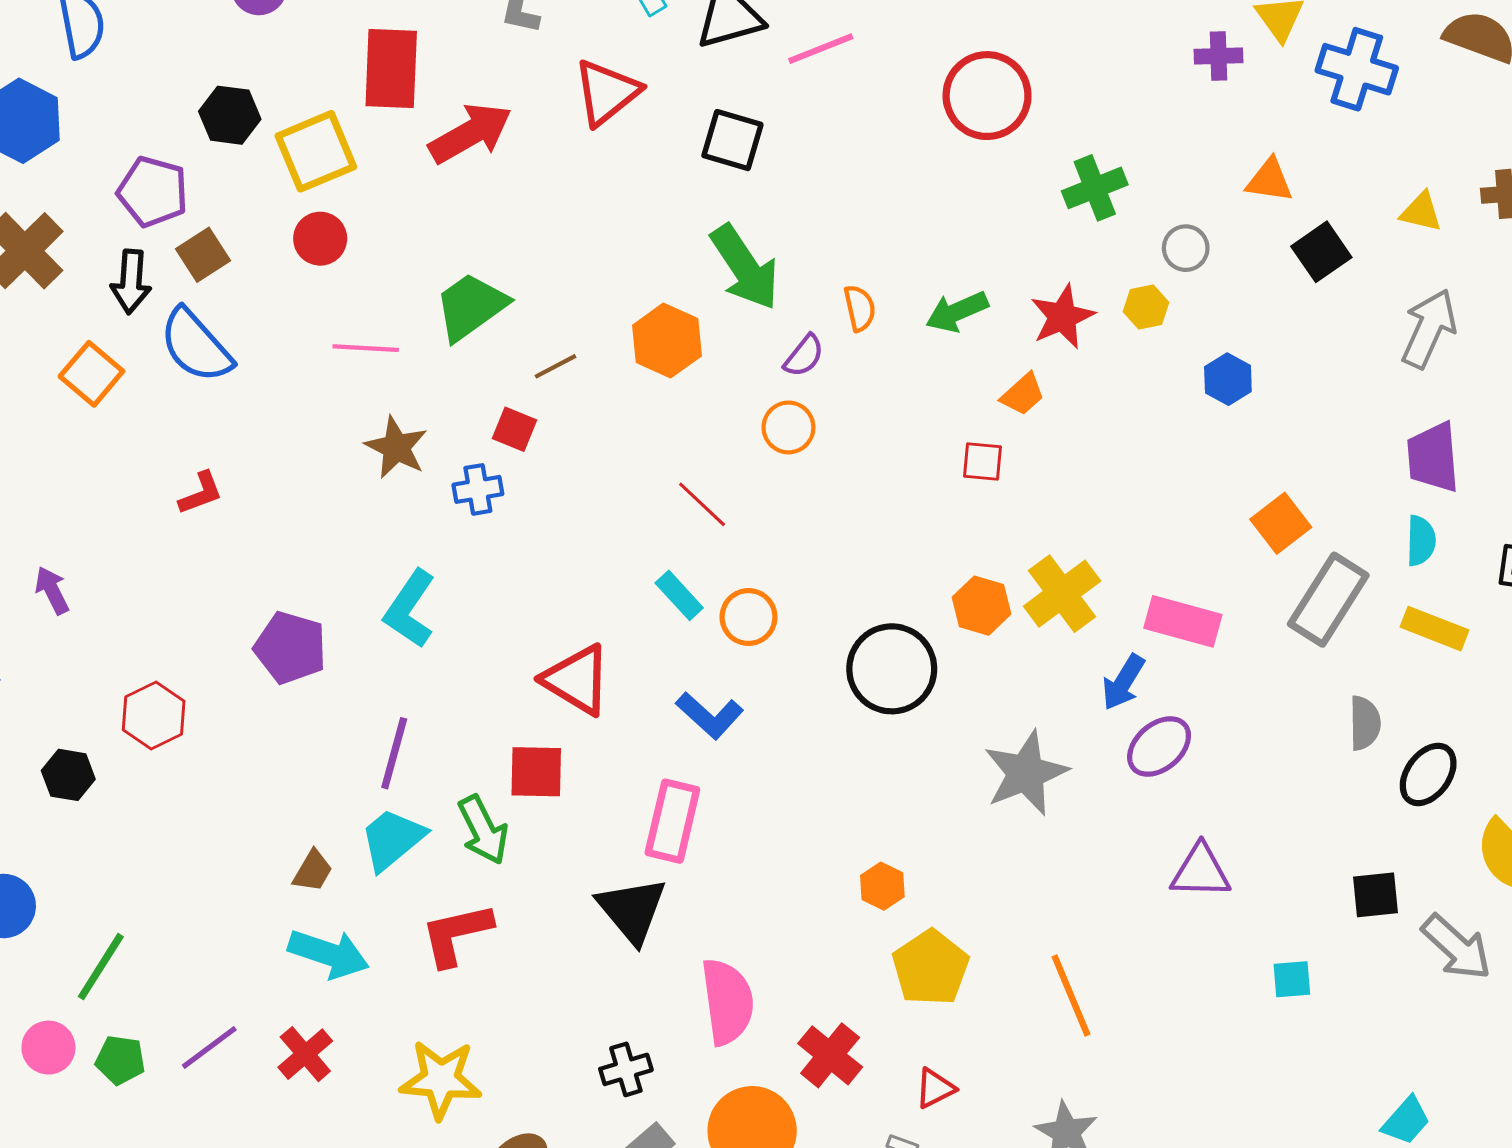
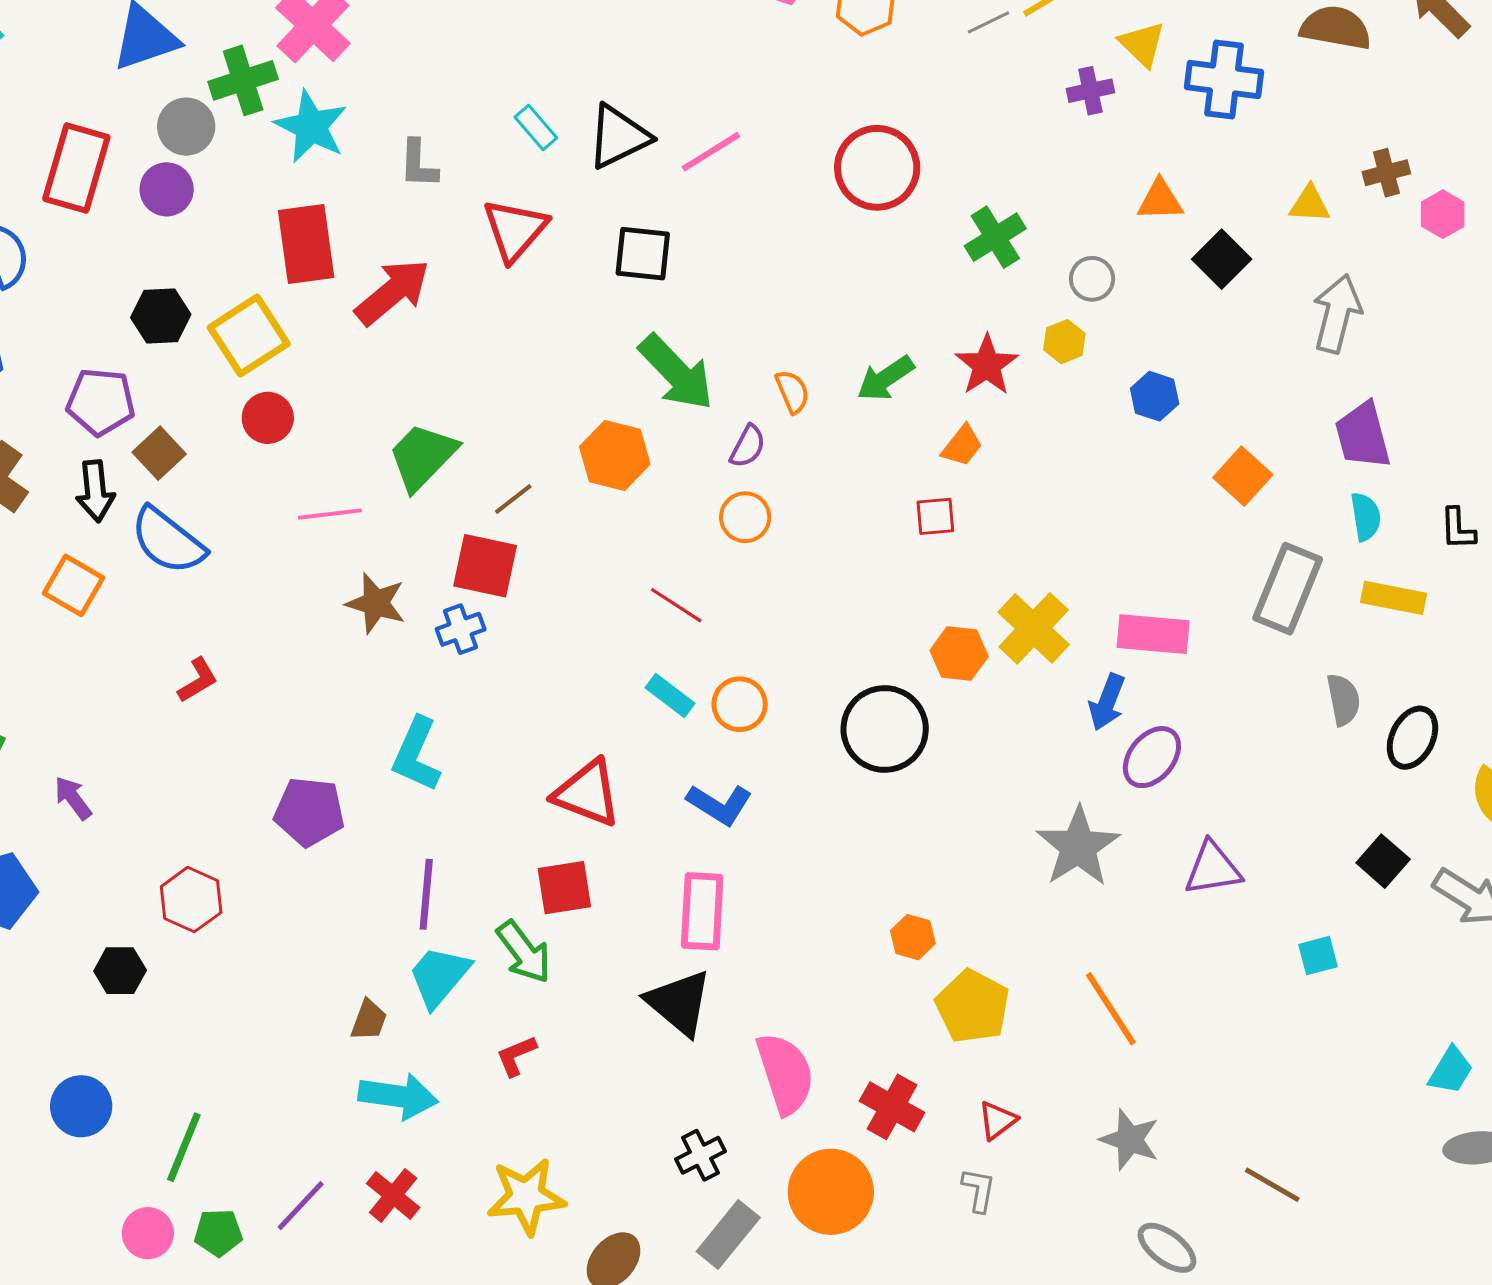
red square: (515, 429) -> (485, 566), size x1.6
orange square: (1281, 523) -> (1243, 476), moved
gray star: (1026, 773) -> (1078, 847), moved
black square: (1376, 895) -> (1383, 861), turned -33
red L-shape: (456, 934) -> (516, 1056), size x0.6

